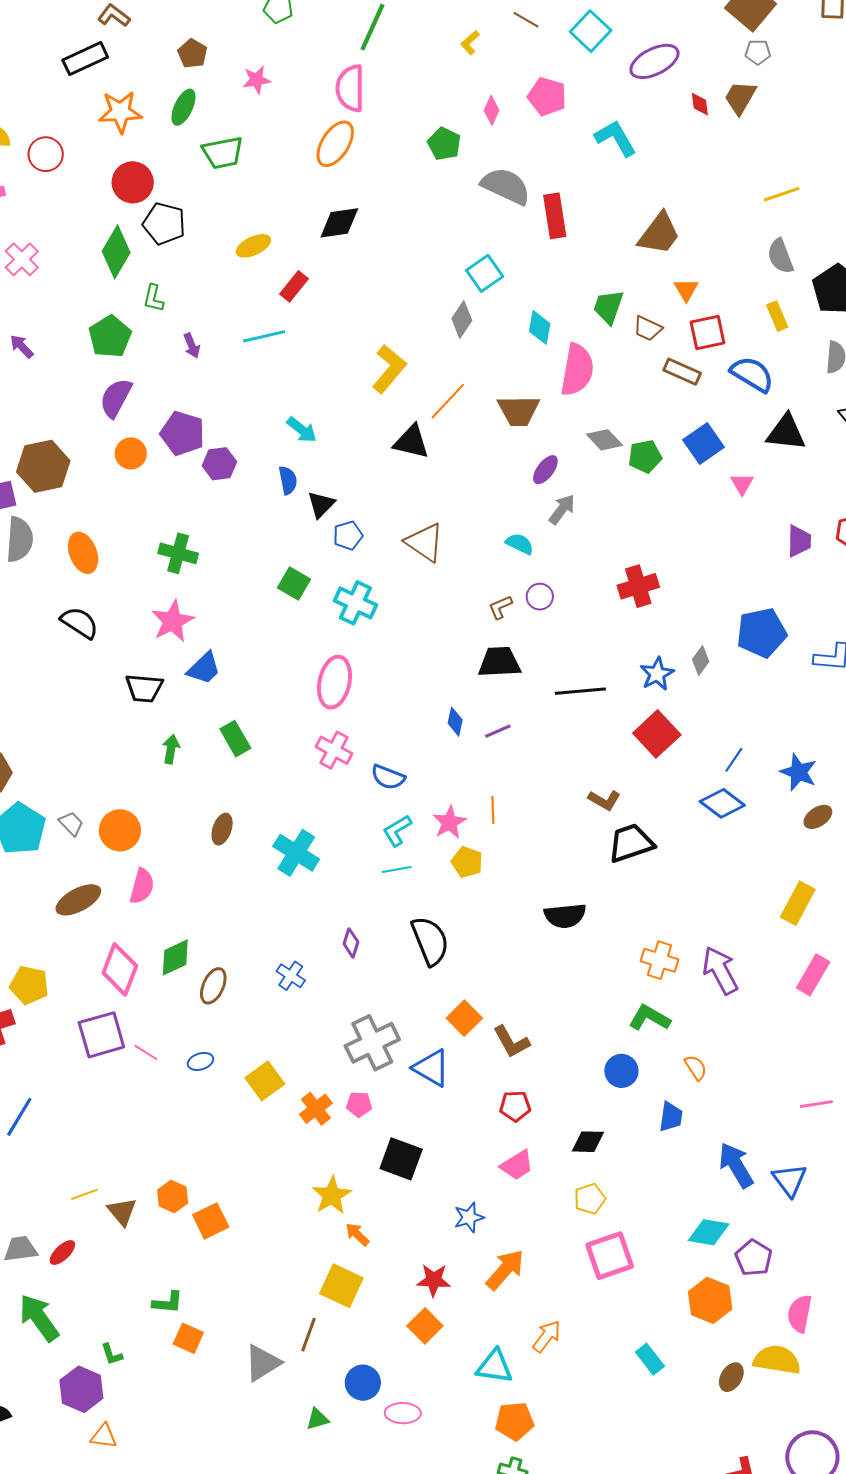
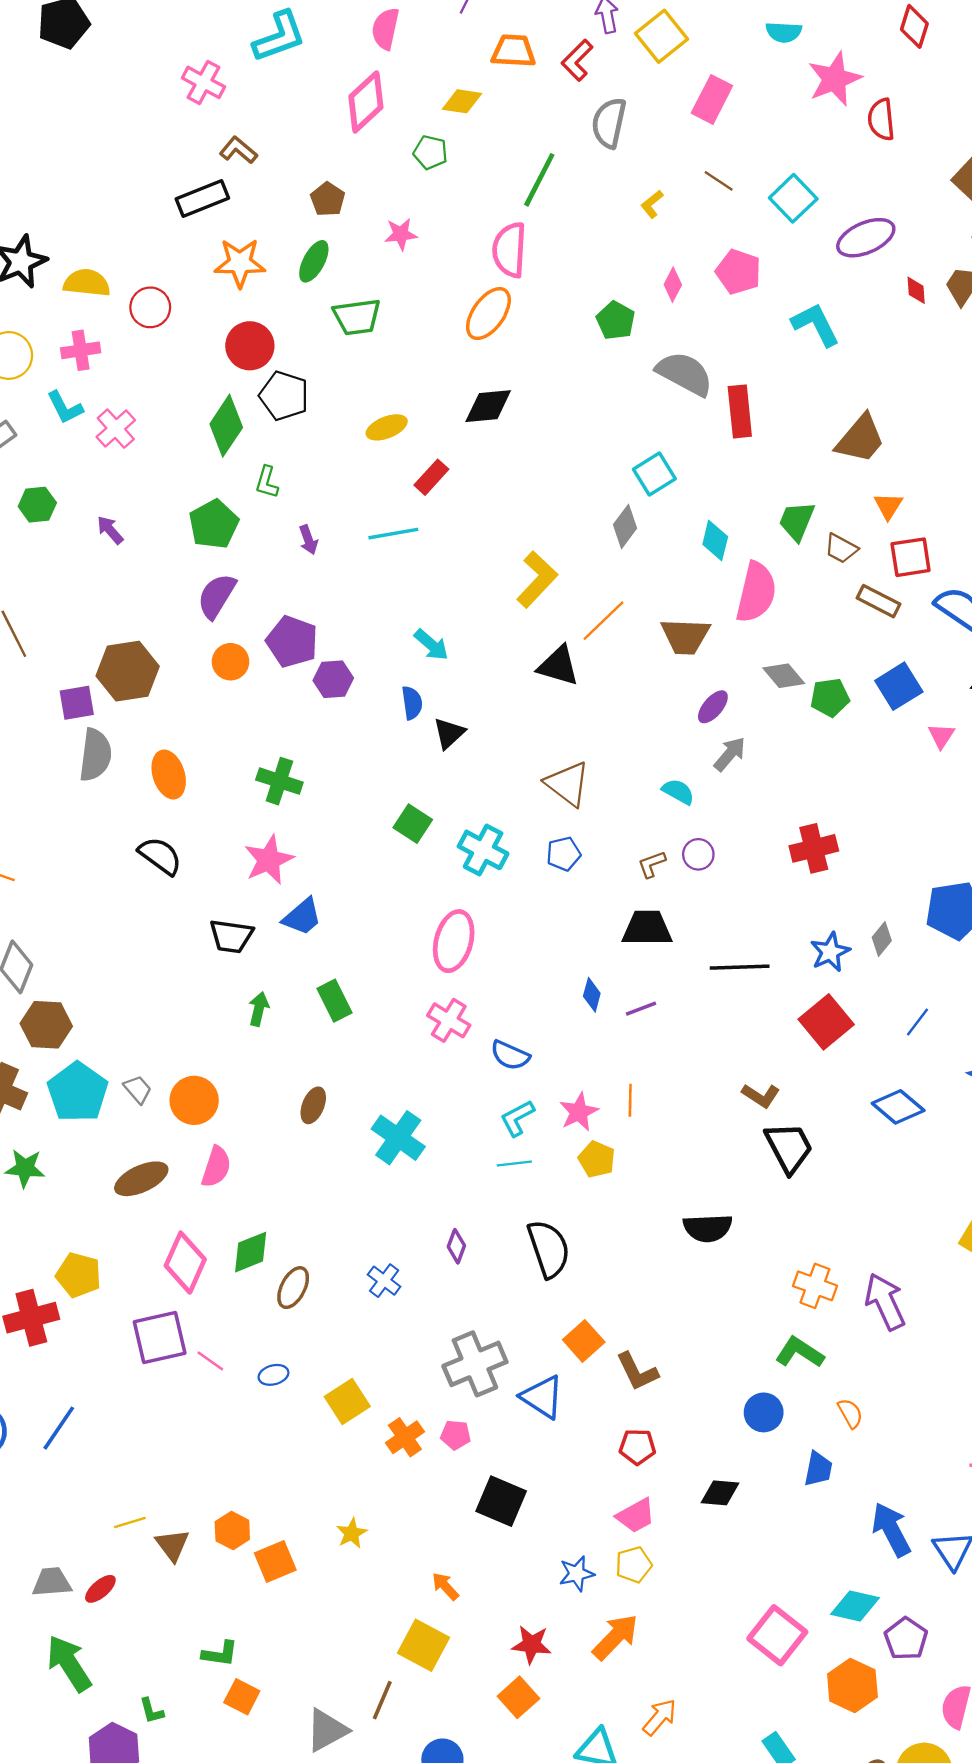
blue pentagon: (348, 536) -> (564, 854), moved
blue line: (734, 760) -> (918, 1022), moved
black trapezoid: (631, 843) -> (789, 1147), turned 78
yellow star: (332, 1195) -> (352, 1533), moved, size x0.7
yellow pentagon: (590, 1199) -> (634, 1565), moved
pink square: (610, 1256) -> (777, 1635), moved, turned -36

